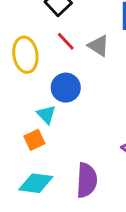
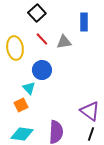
gray triangle: (99, 46) -> (64, 42), turned -42

